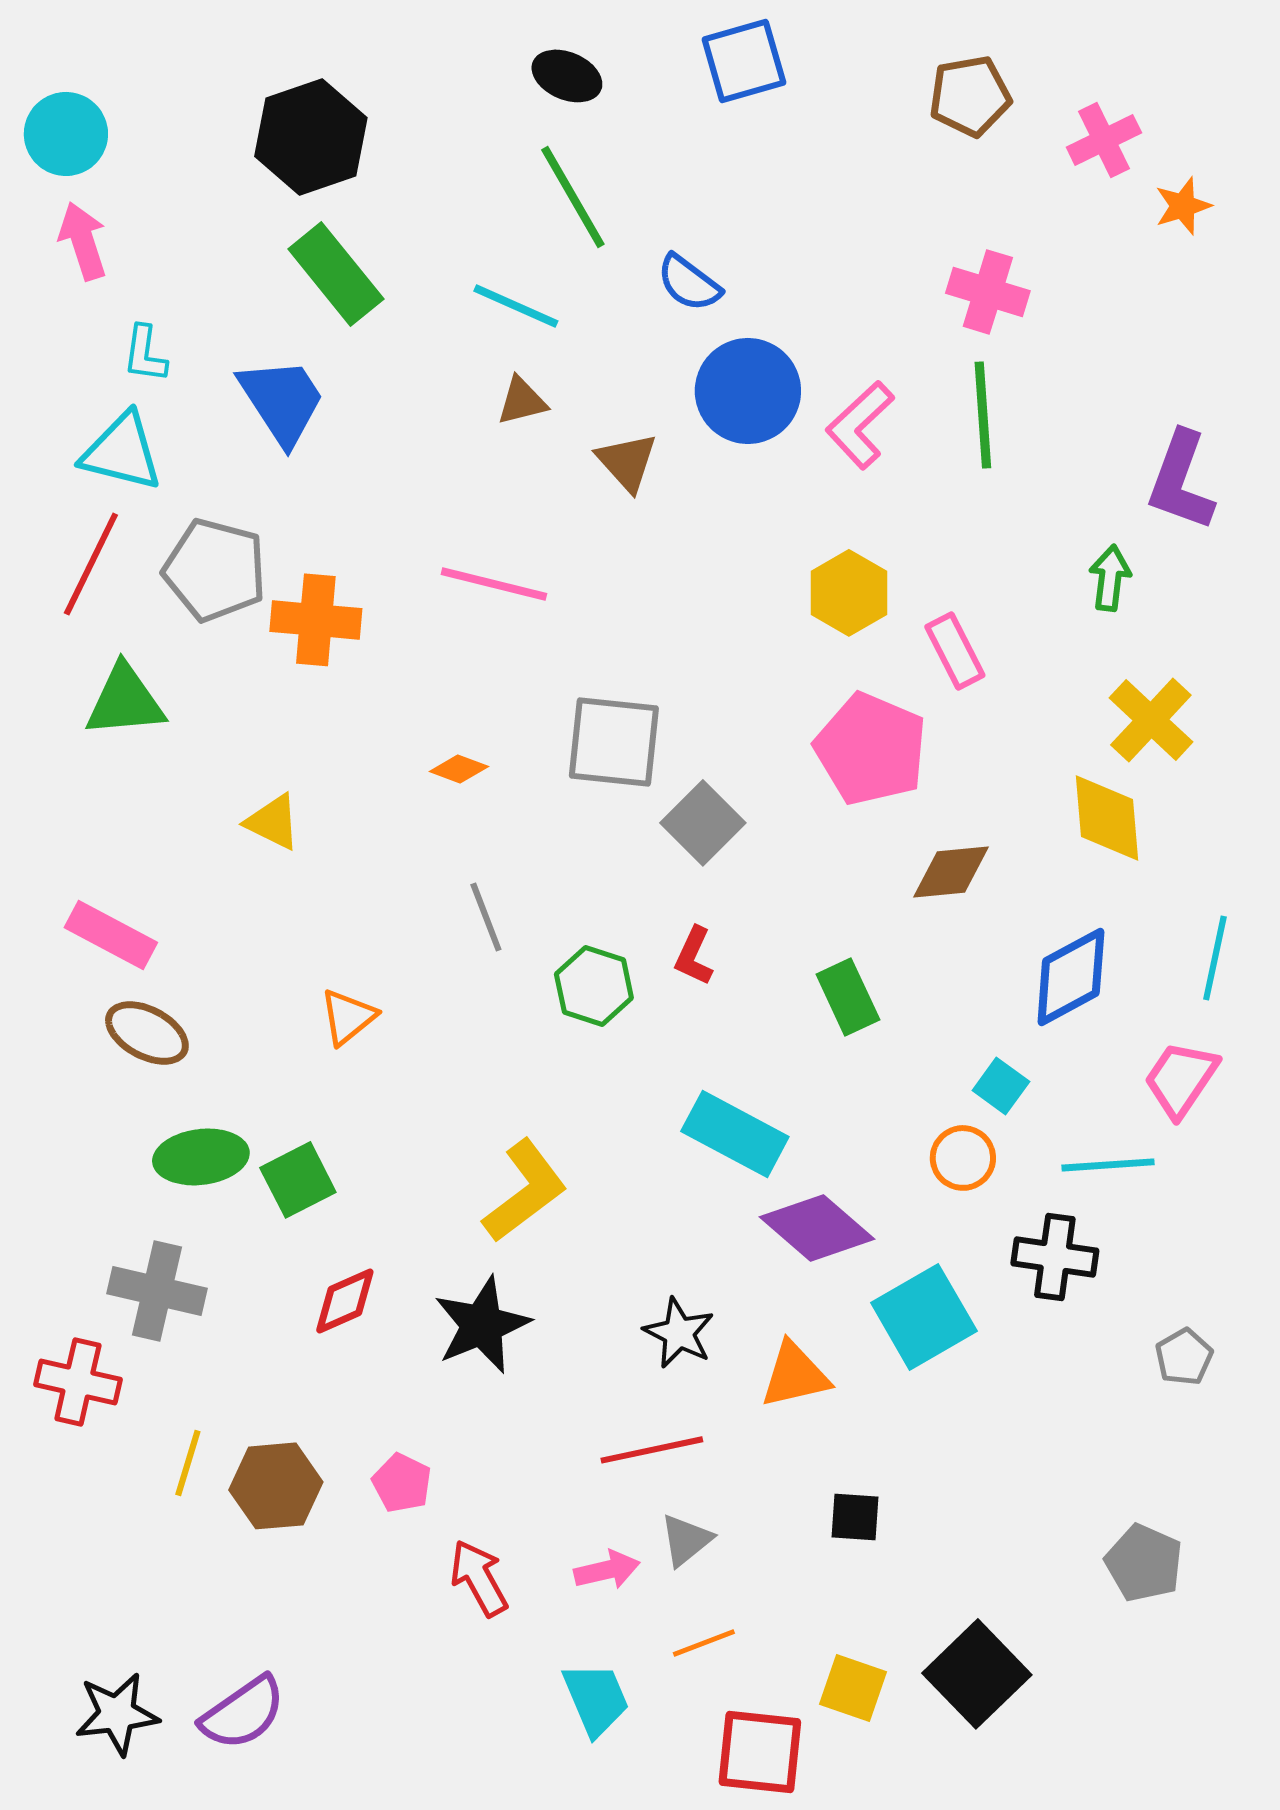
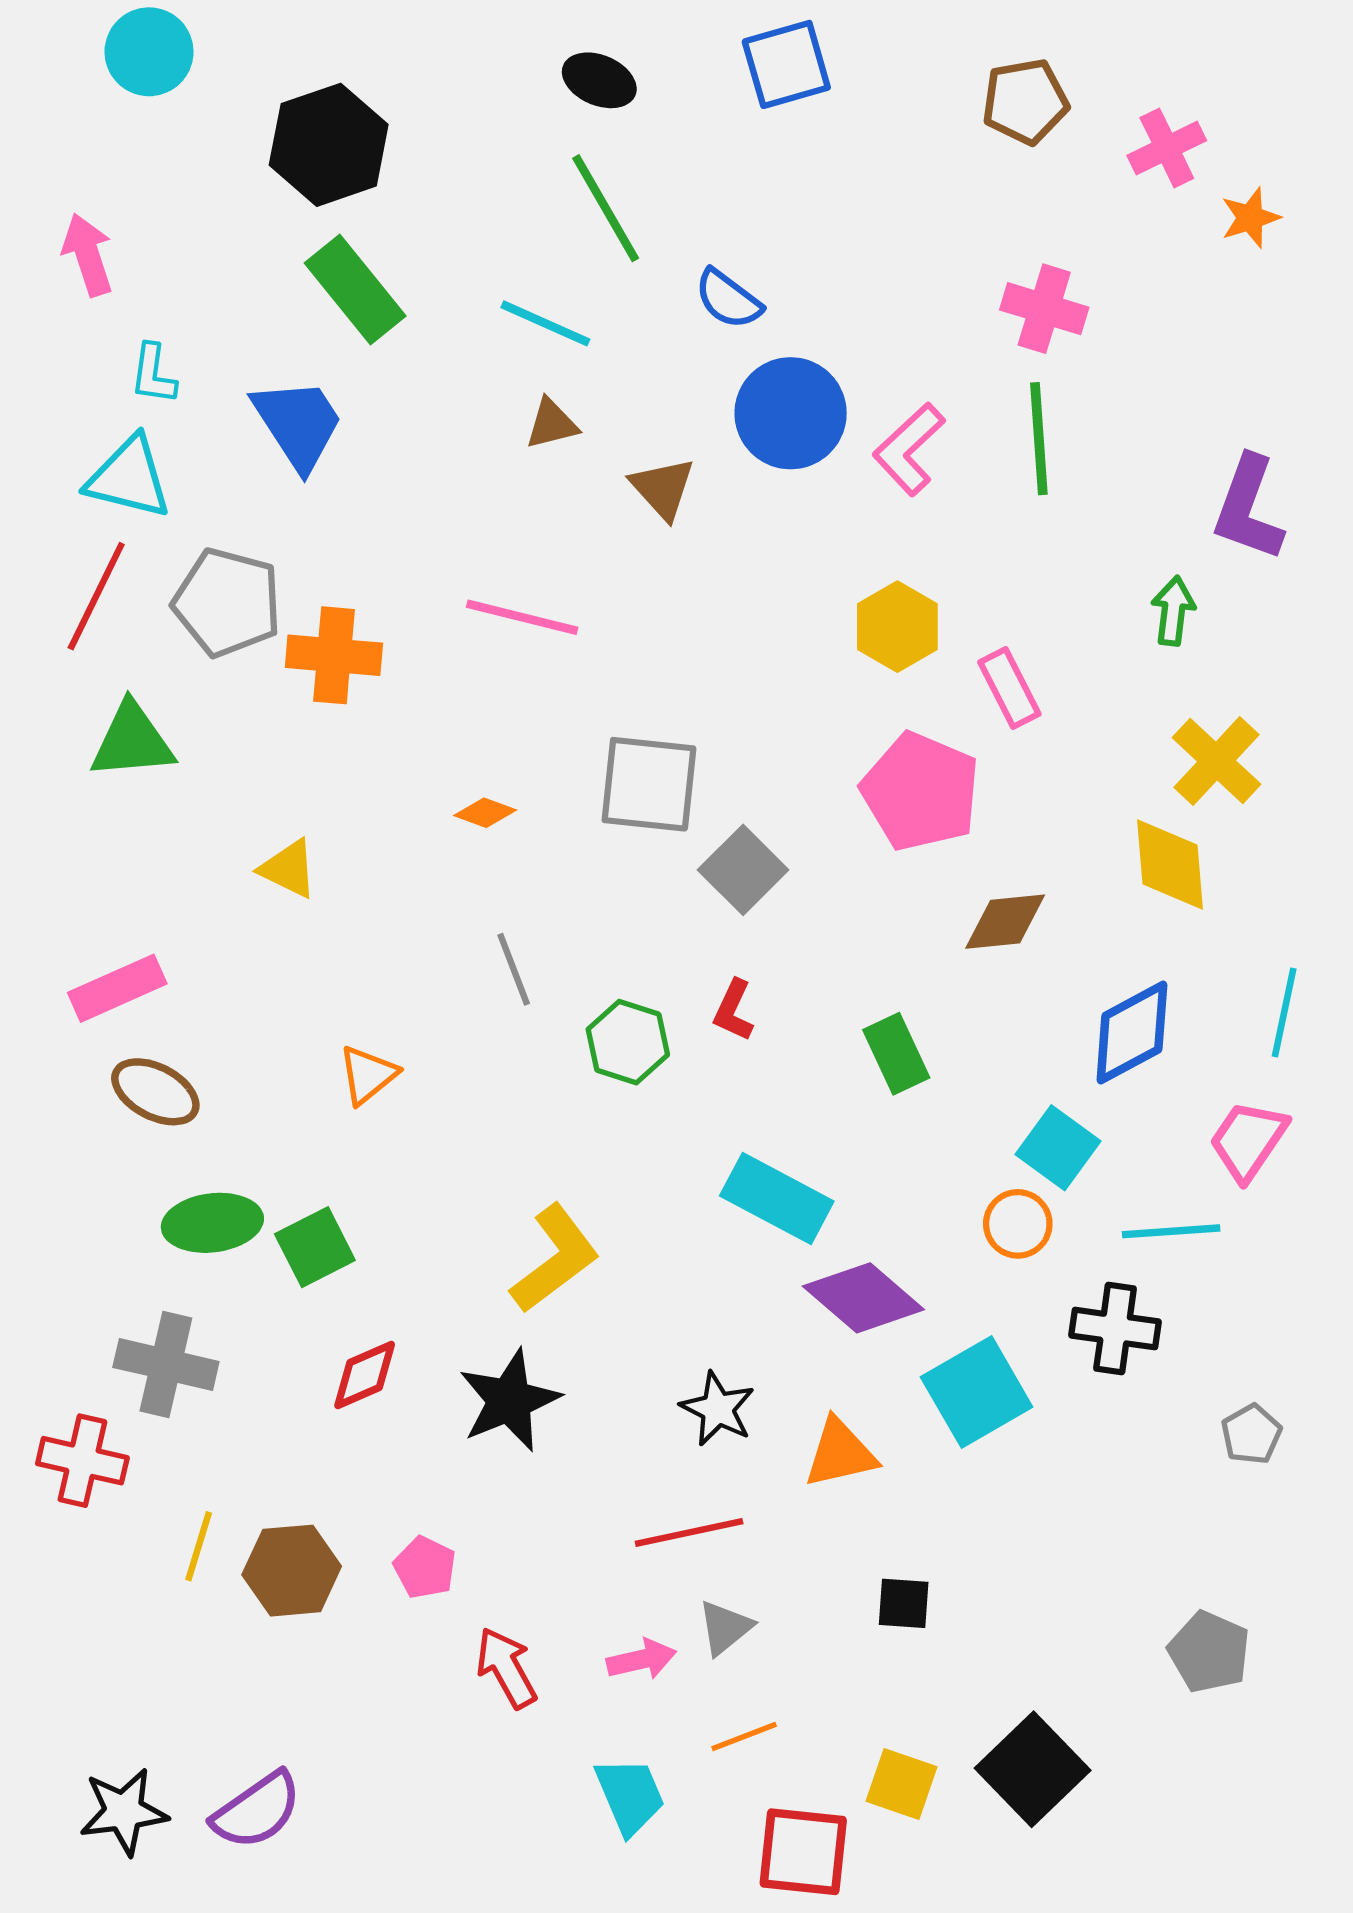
cyan circle: (66, 134) -> (149, 52), moved
pink rectangle: (111, 935) -> (117, 988), turned -52
cyan square: (1001, 1086) -> (1058, 1148), size x1.4

